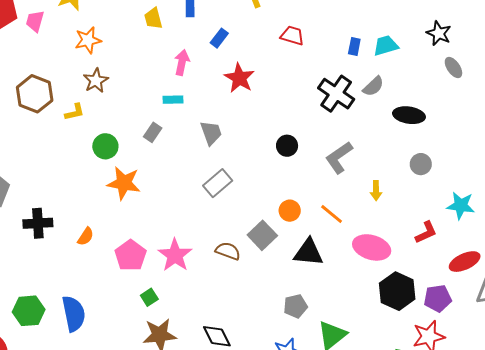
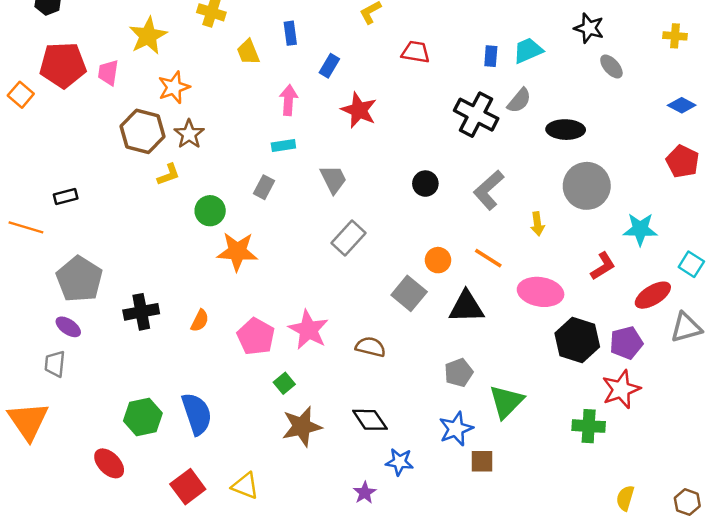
brown hexagon: (35, 94) -> (142, 131), moved
gray circle: (421, 164) -> (587, 186), size x1.8
brown semicircle: (228, 251) -> (370, 347), moved

